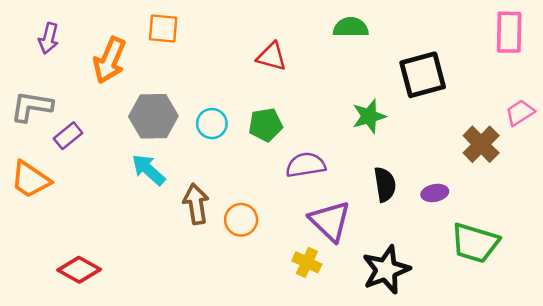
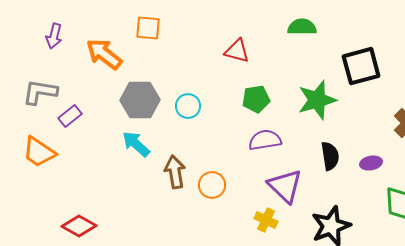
orange arrow: (110, 60) -> (104, 54), turned 105
green star: (369, 116) -> (317, 100), size x1.4
green pentagon: (265, 125) -> (256, 99), moved

